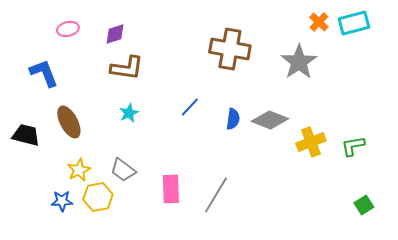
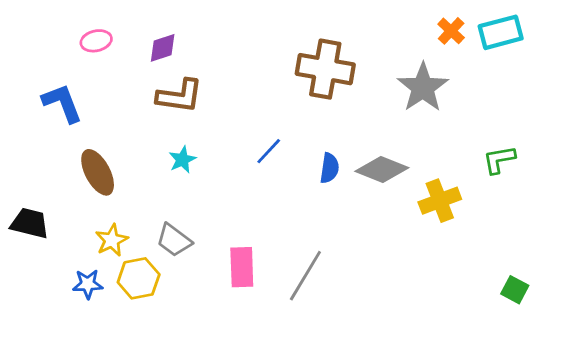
black trapezoid: (26, 135) -> (30, 223), moved
green L-shape: (353, 146) -> (499, 160), moved
green square: (364, 205) -> (515, 290), turned -30

